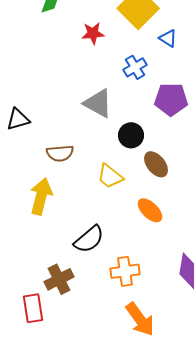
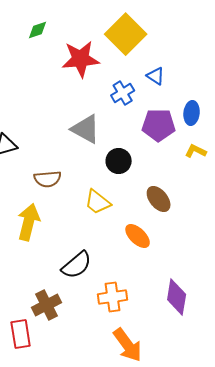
red star: (93, 33) -> (81, 59), size x1.6
blue triangle: (168, 38) -> (156, 76), moved
brown ellipse: (156, 164) -> (159, 199), moved

